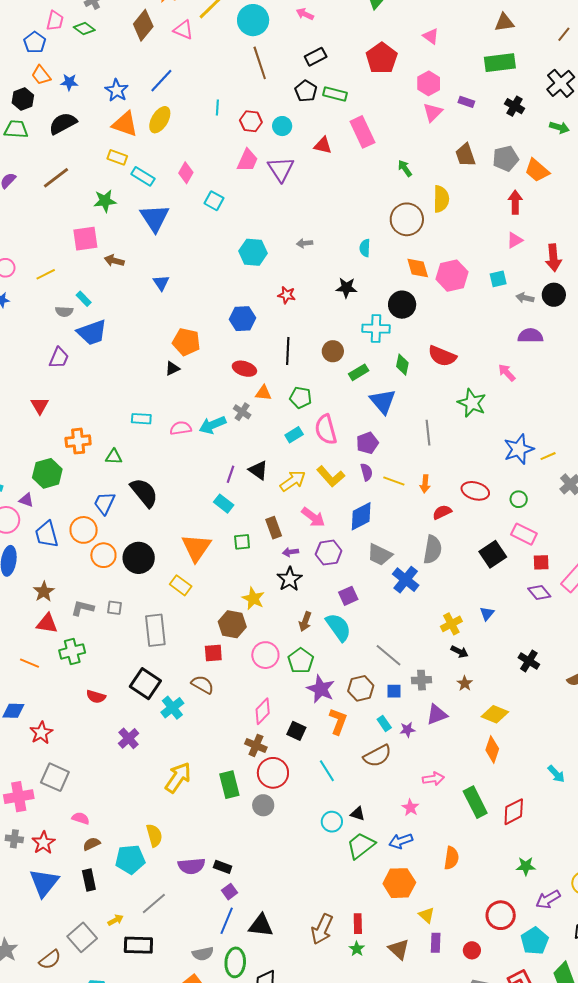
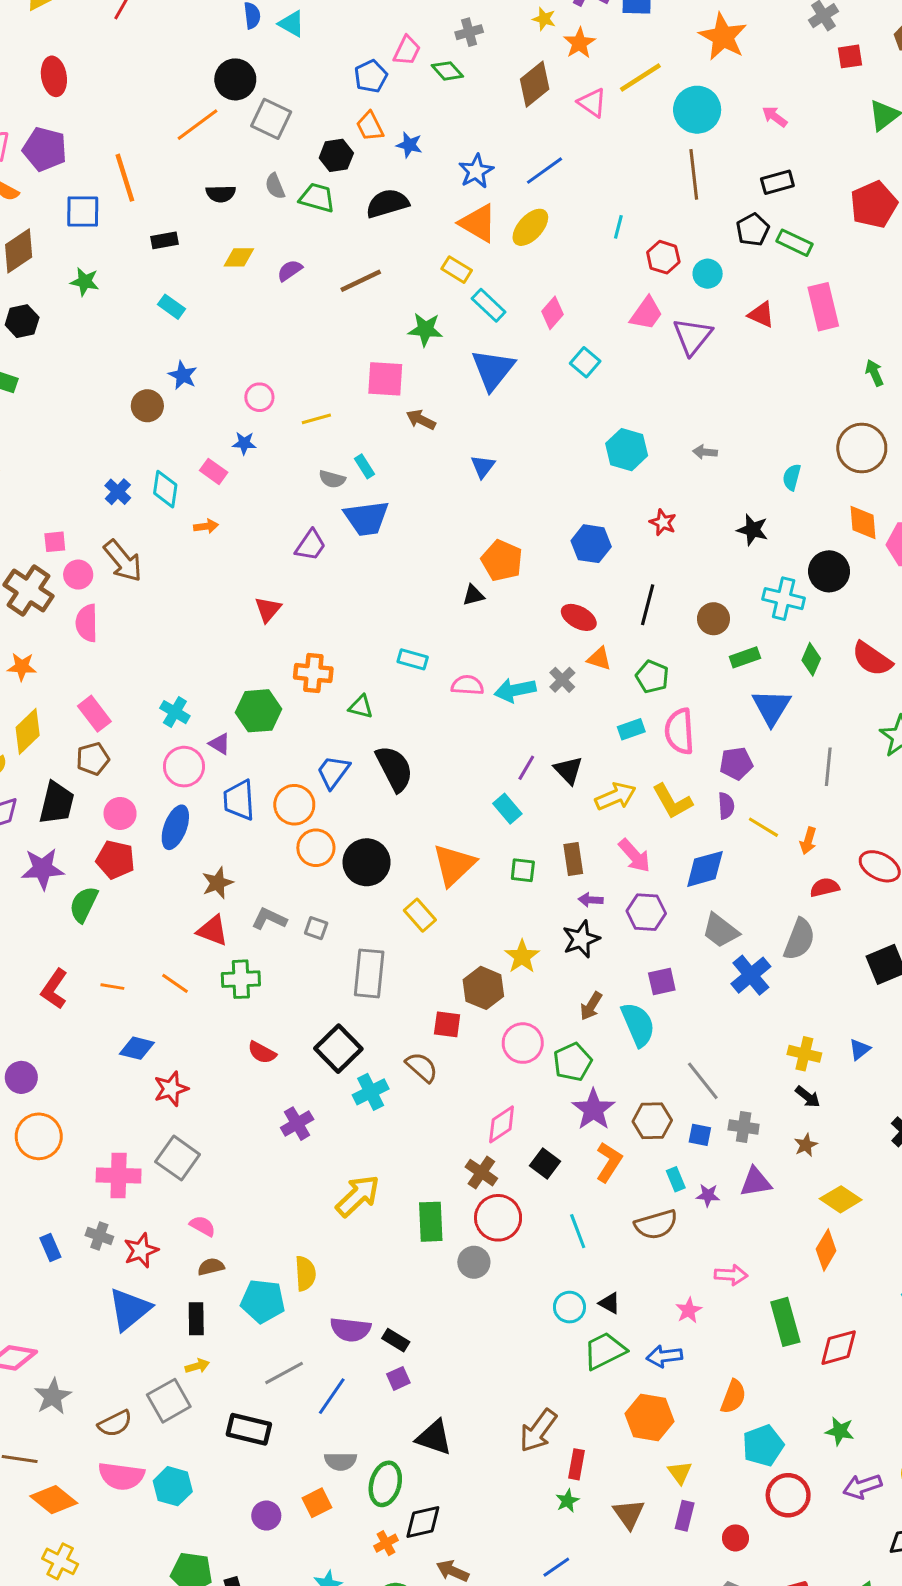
yellow cross: (451, 624) -> (804, 1054), turned 30
yellow arrow: (116, 920) -> (197, 1366), moved
blue line: (227, 921) -> (332, 1396), moved
brown arrow: (322, 929) -> (538, 1431), moved
cyan pentagon: (535, 941) -> (763, 1446), moved

